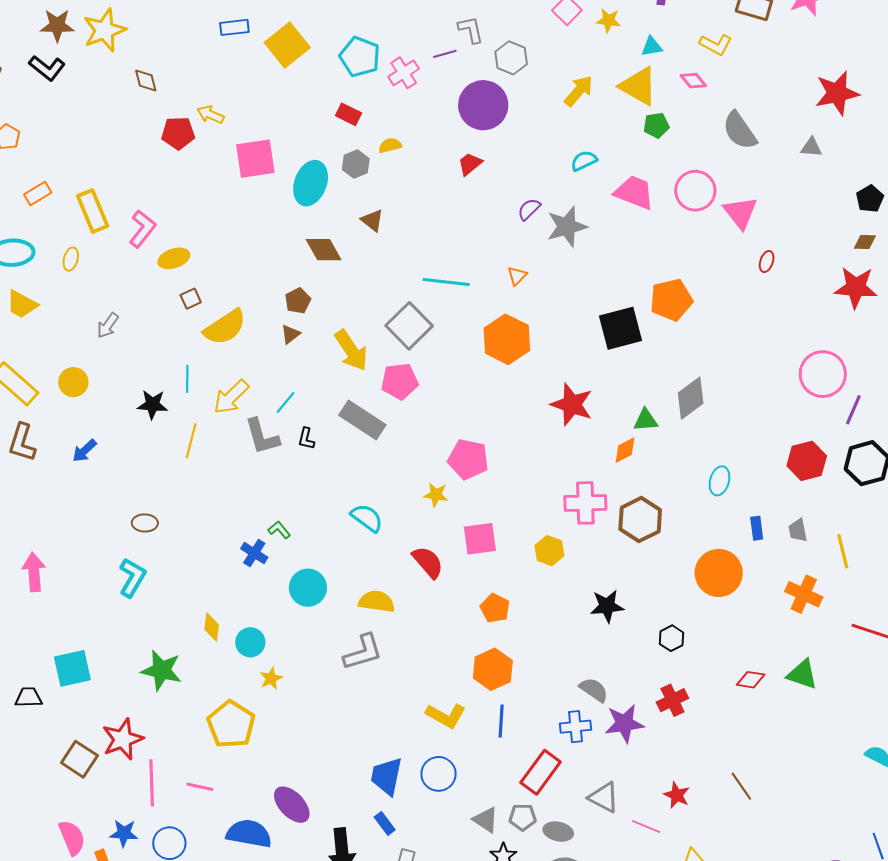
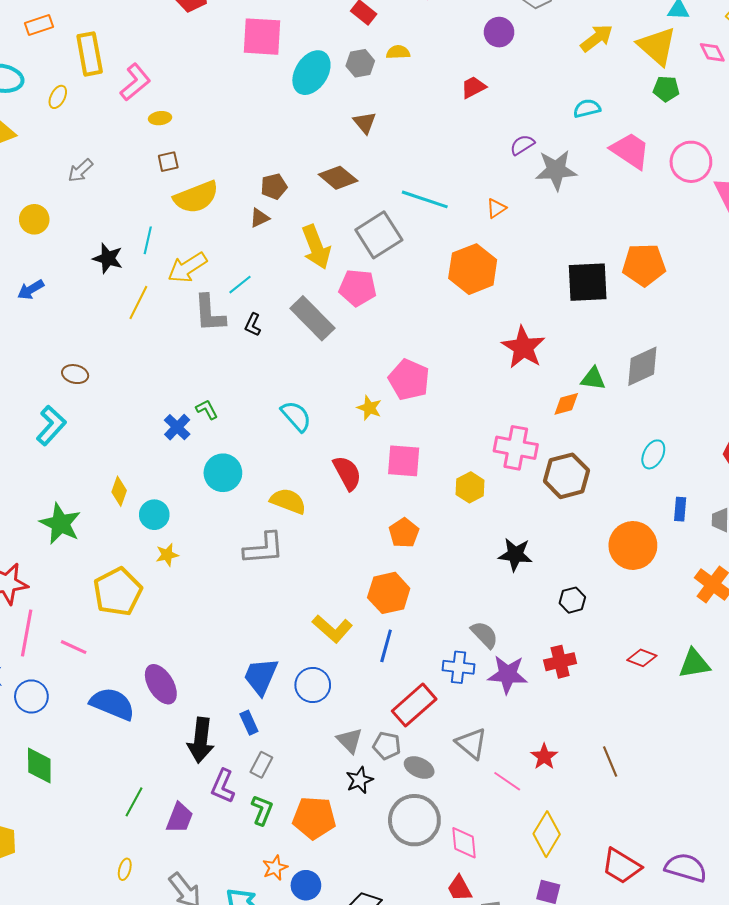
purple circle: (483, 105) -> (499, 32), size x0.6
brown diamond: (324, 250) -> (338, 178), moved, turned -33
yellow ellipse: (174, 258) -> (160, 118), size x0.7
green triangle: (802, 674) -> (694, 664), turned -40

